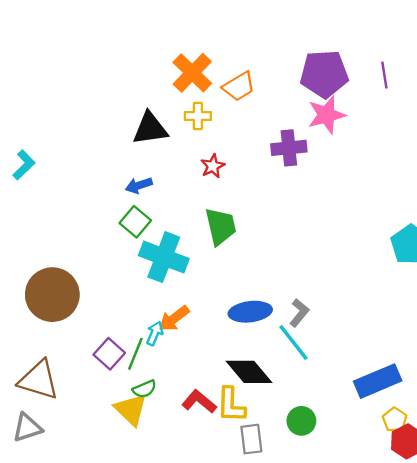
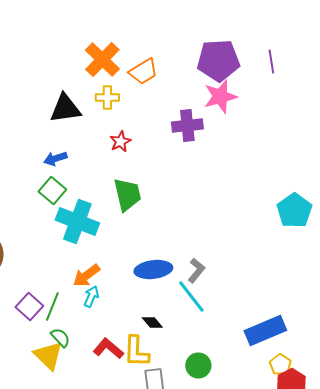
cyan arrow: (155, 333) -> (91, 296), moved
black diamond: (249, 372) -> (152, 322), size x0.5
green semicircle: (144, 389) -> (60, 338), turned -110

